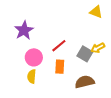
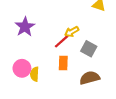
yellow arrow: (98, 48) -> (72, 32), moved
pink circle: (34, 57) -> (22, 68), moved

